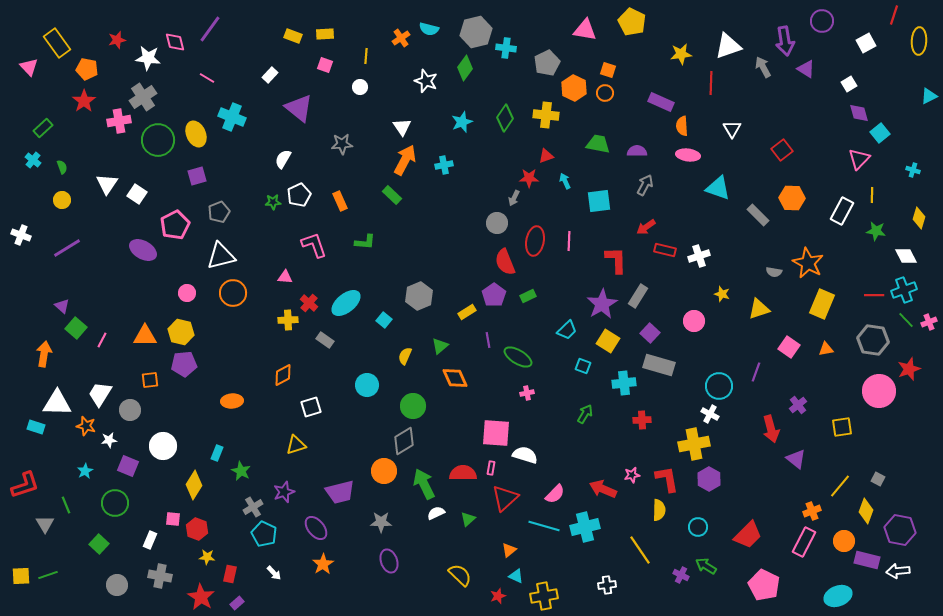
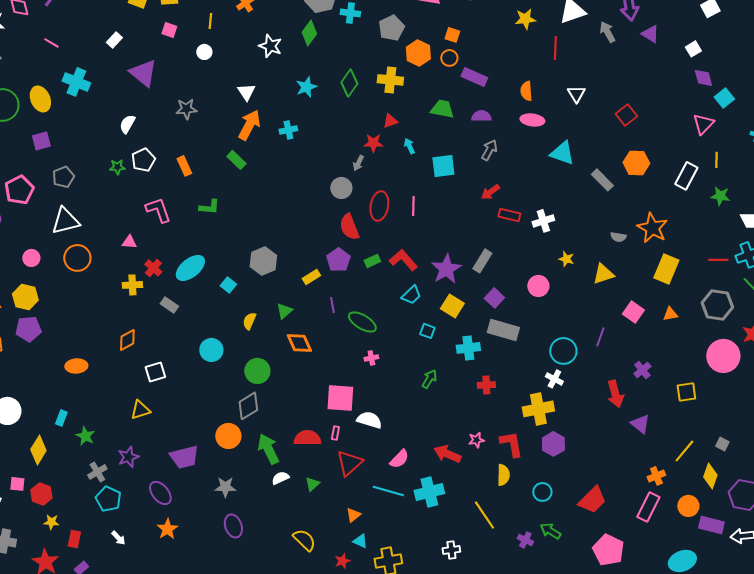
purple rectangle: (661, 102) -> (474, 77), moved
red L-shape: (616, 260) -> (403, 260), moved, turned -40

